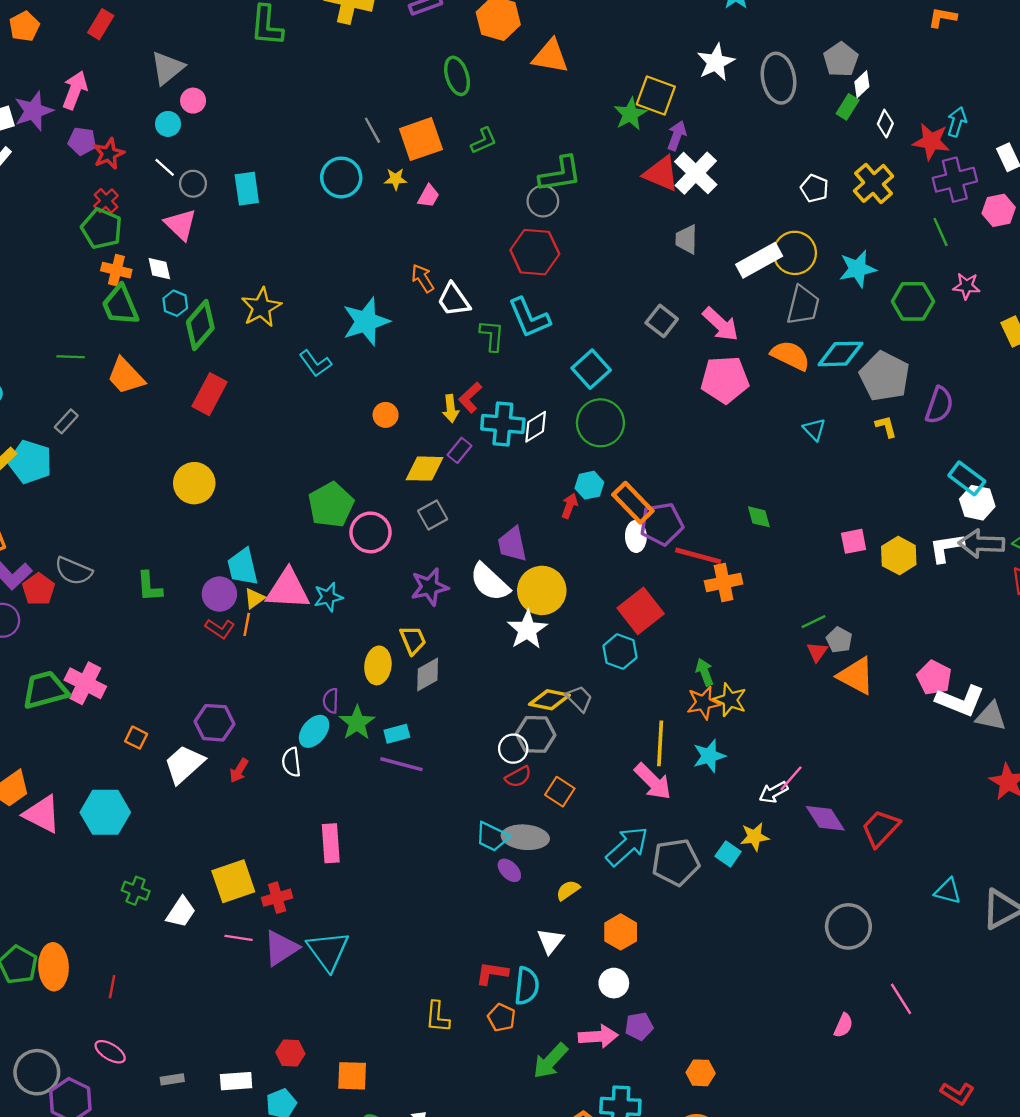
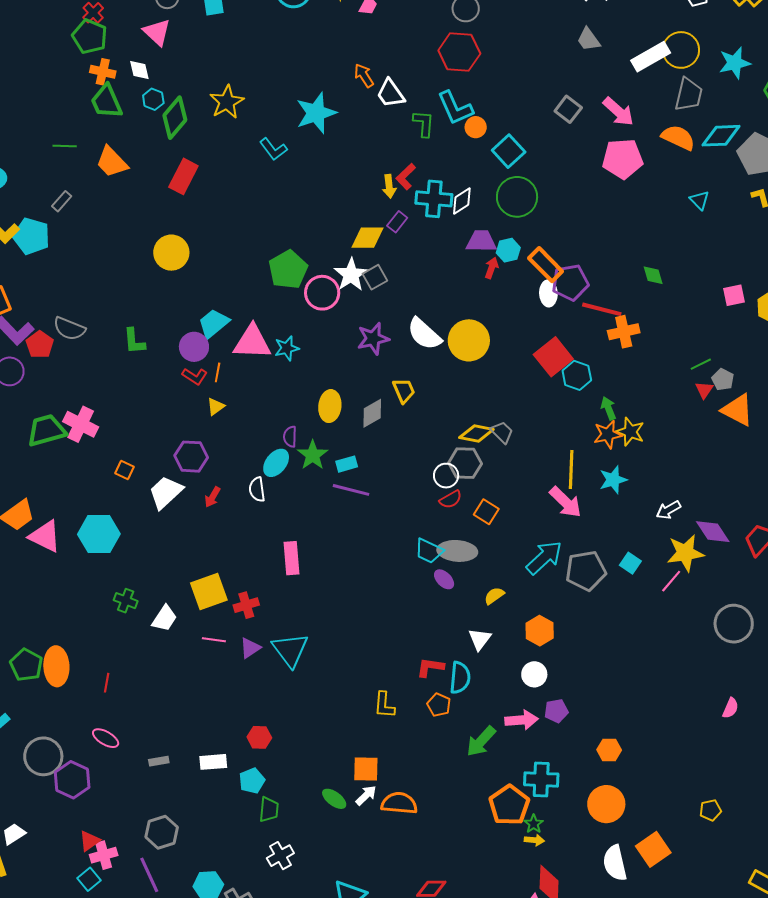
gray trapezoid: (686, 239) -> (588, 40), turned -36
orange circle: (386, 415) -> (476, 127), moved
purple trapezoid: (512, 544) -> (481, 241), moved, turned 104
cyan trapezoid: (243, 567) -> (214, 323), turned 64
yellow triangle: (254, 598) -> (216, 407), moved
white star: (527, 630) -> (351, 275), moved
yellow trapezoid: (413, 640) -> (404, 391), moved
cyan hexagon: (620, 652) -> (577, 375), moved
pink line: (791, 778) -> (671, 581), moved
yellow star: (755, 837) -> (685, 553), moved, size x1.5
purple triangle: (281, 948) -> (250, 648), size x0.7
orange square: (352, 1076) -> (366, 769), moved

